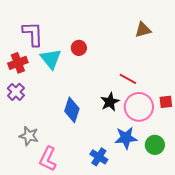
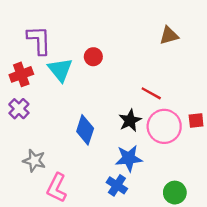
blue star: (126, 138) -> (129, 158), moved
green circle: (155, 145) -> (175, 193), moved

